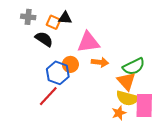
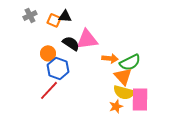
gray cross: (28, 17) -> (30, 15), turned -32
black semicircle: (44, 39) -> (71, 43), moved
orange arrow: (100, 62) -> (110, 58), moved
orange circle: (70, 64) -> (48, 53), moved

